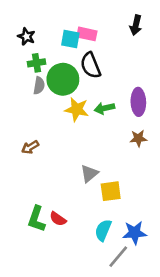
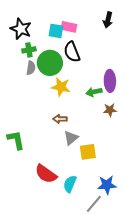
black star: (26, 36) -> (21, 29), size x1.5
green arrow: (104, 108) -> (94, 92), moved
brown arrow: (30, 147) -> (60, 119), moved, turned 32
green L-shape: (36, 219) -> (16, 140), moved, turned 150
red semicircle: (58, 219) -> (46, 174), size x1.6
cyan semicircle: (103, 230) -> (70, 184), moved

